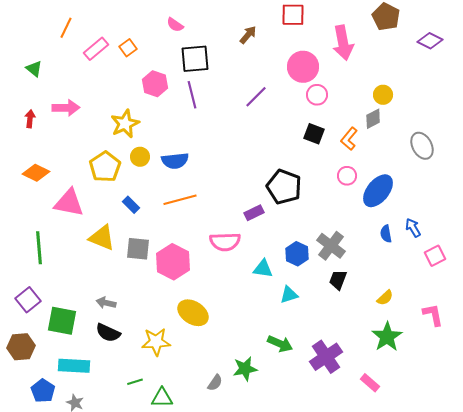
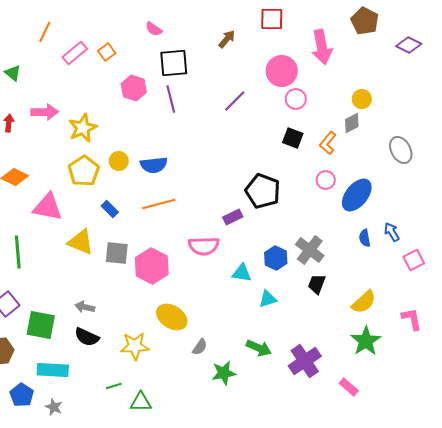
yellow star: (125, 124) -> (83, 128), moved
yellow semicircle: (385, 298) -> (364, 302), size x1.5
gray semicircle: (215, 383) -> (200, 347), moved

